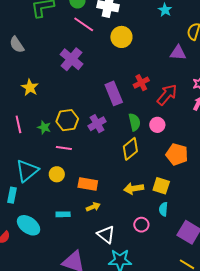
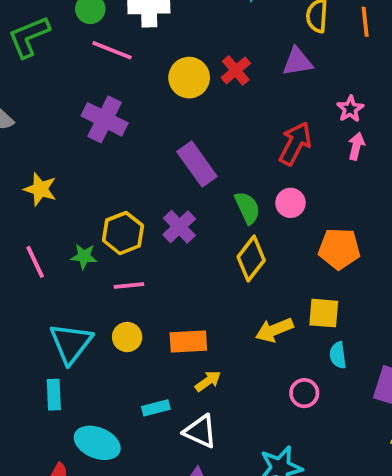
yellow circle: (121, 37) -> (189, 78), moved
red cross: (141, 83) -> (236, 70), moved
white triangle: (106, 235) -> (200, 431), moved

